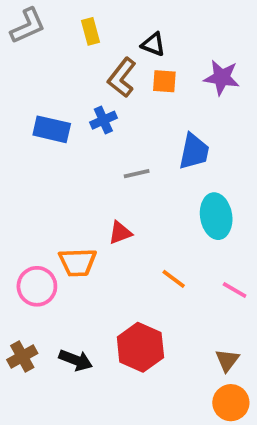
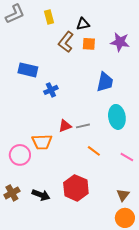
black triangle: (153, 44) -> (83, 24), turned -32
blue cross: (103, 120) -> (51, 90), moved
gray line: (137, 174) -> (83, 126), moved

